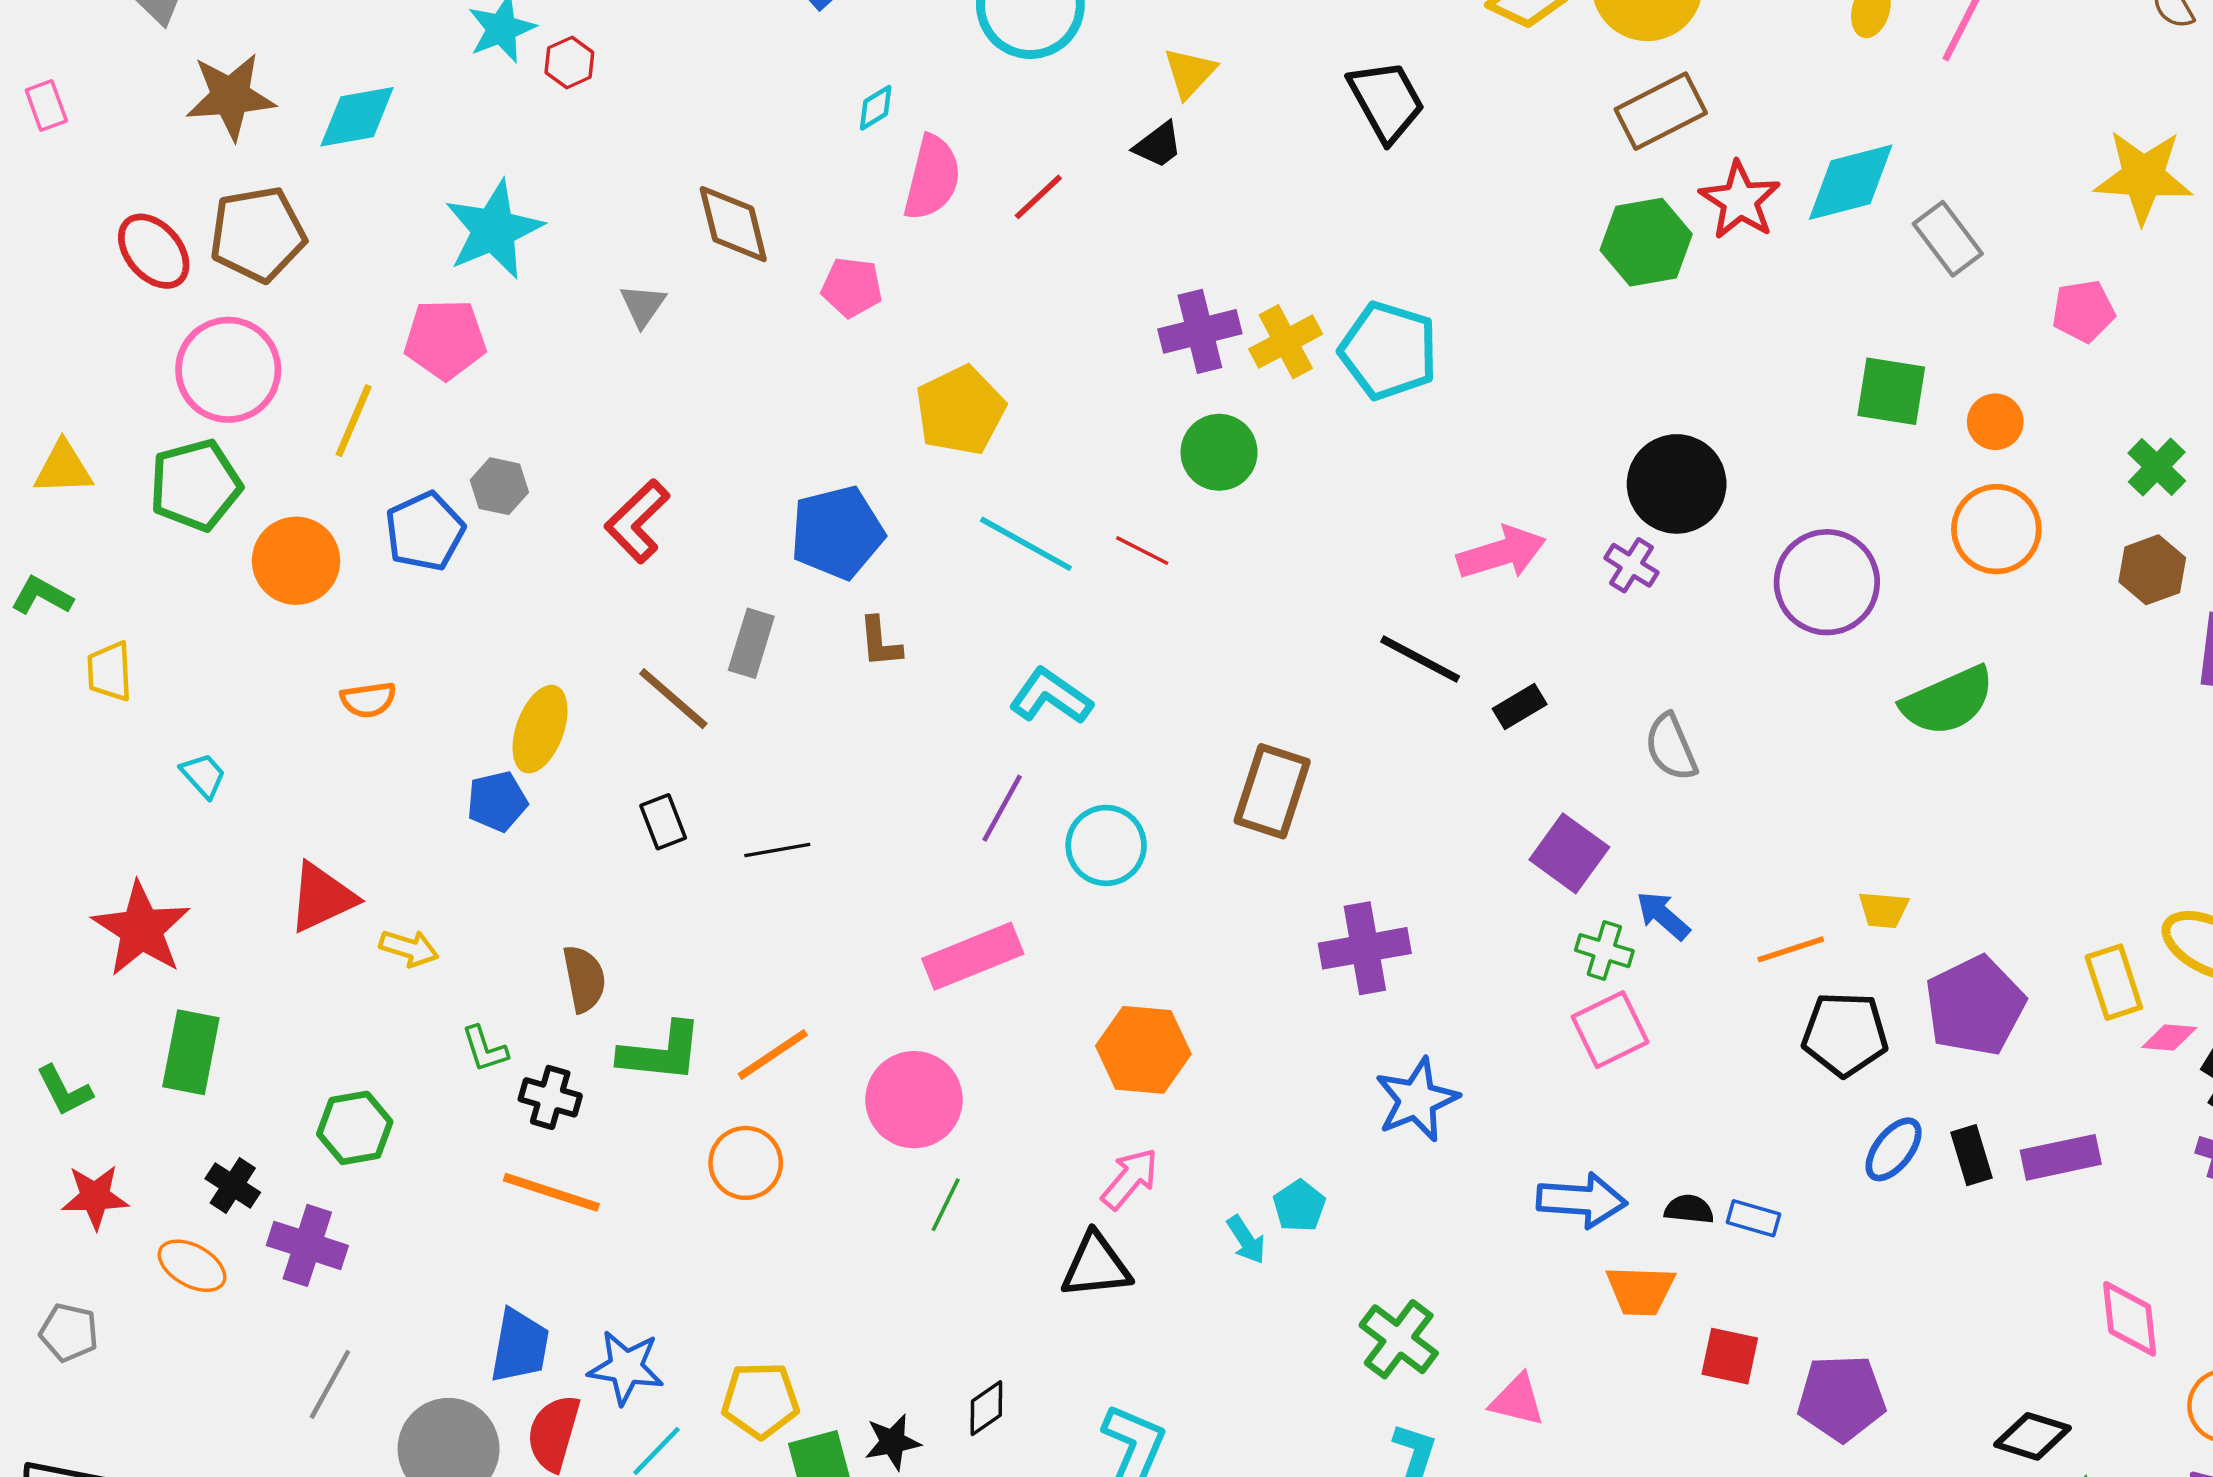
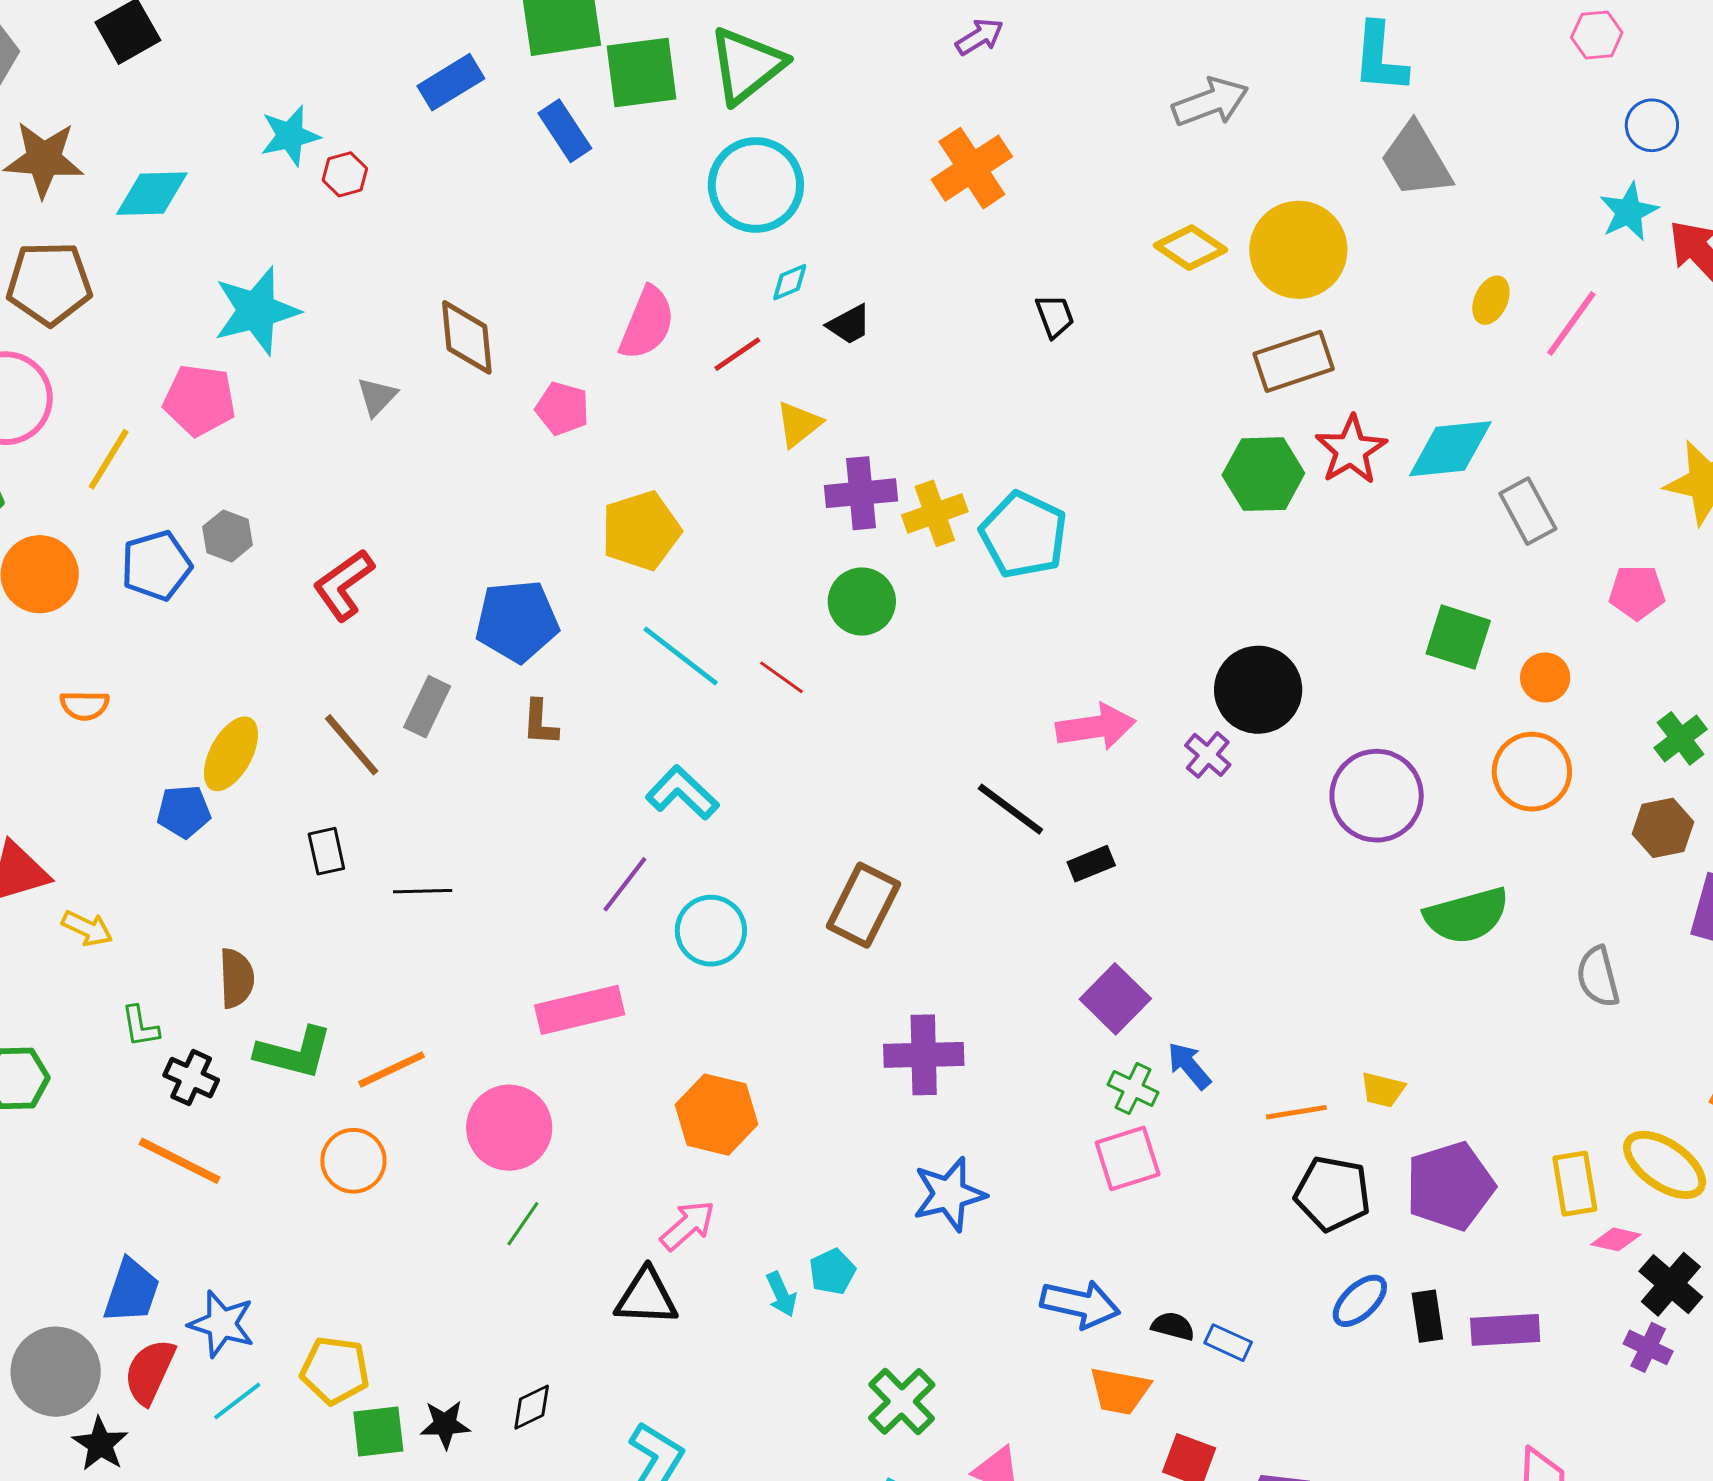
yellow triangle: (1190, 73) -> (799, 424), moved
black trapezoid: (1386, 101) -> (1055, 316), size x0.6
cyan diamond: (876, 108) -> (790, 282), moved
gray semicircle: (1671, 747) -> (1598, 977), moved

